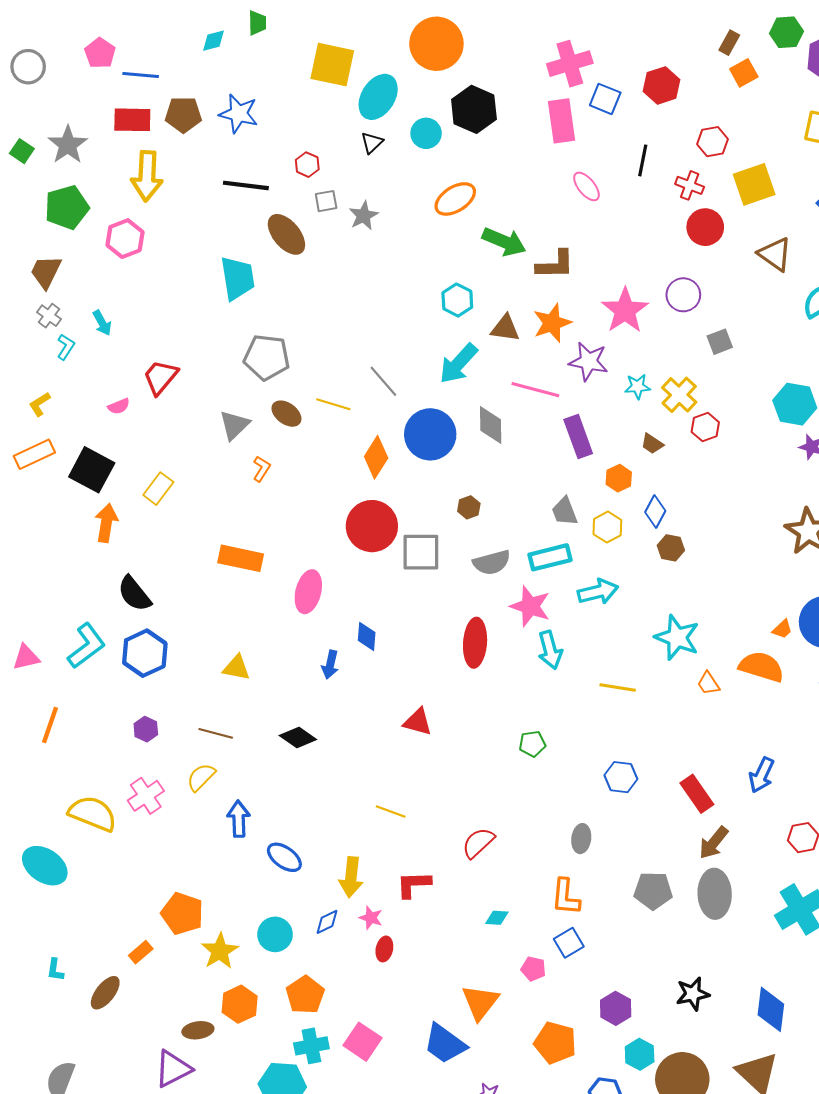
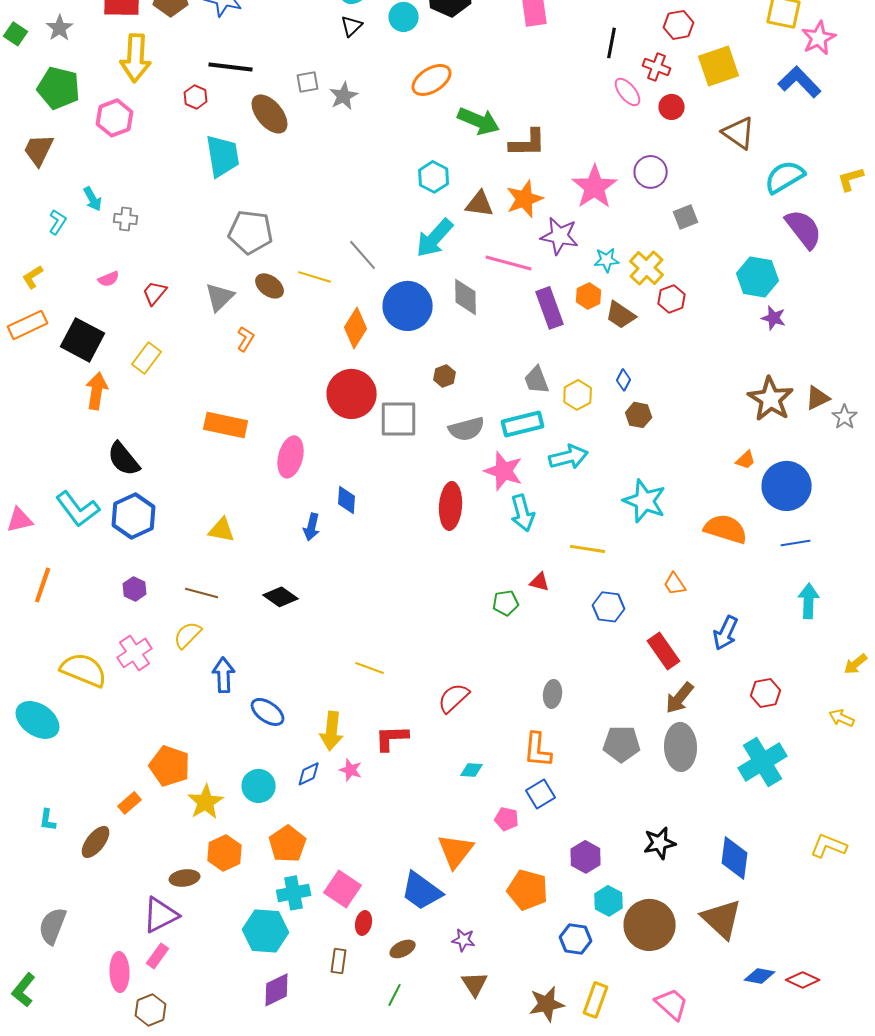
gray star: (68, 145) -> (60, 28), size x0.7
red hexagon: (307, 165) -> (196, 97), moved
pink ellipse: (586, 186) -> (628, 92), moved
green pentagon: (67, 207) -> (59, 88), turned 30
red circle: (705, 227) -> (672, 107), size x0.7
gray cross: (49, 316) -> (126, 219), moved, turned -30
red trapezoid: (160, 377) -> (155, 293), moved, size x0.7
brown trapezoid: (652, 444) -> (621, 315), size x1.4
orange hexagon: (619, 478) -> (589, 296), moved
blue diamond: (655, 511) -> (624, 380), size x0.7
orange trapezoid: (782, 629) -> (746, 460), moved
cyan L-shape: (86, 646) -> (78, 509), turned 90
orange trapezoid: (708, 683) -> (675, 584), moved
red triangle: (418, 722) -> (540, 582), moved, size x0.7
blue hexagon: (621, 777) -> (609, 607), moved
red ellipse: (384, 949) -> (364, 923), moved

